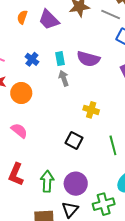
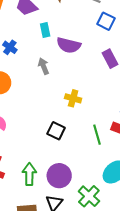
cyan rectangle: (60, 59) -> (45, 30), moved
green cross: (104, 204) -> (89, 196), turned -30

